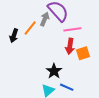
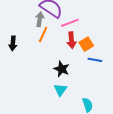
orange line: (30, 28) -> (43, 34), moved
blue line: (67, 87) -> (95, 60), moved

